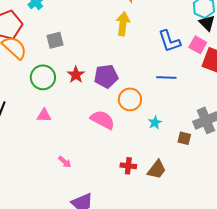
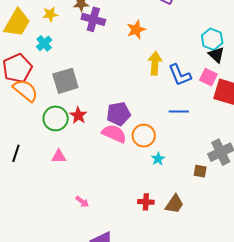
yellow arrow: (123, 24) -> (155, 63), moved
gray square: (55, 40) -> (65, 81), size x1.5
red star: (76, 75) -> (78, 115), moved
pink semicircle: (103, 120) -> (114, 134), moved
cyan star: (155, 123) -> (158, 159), moved

